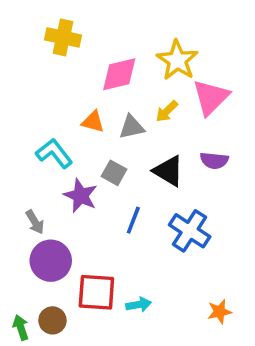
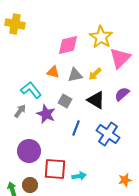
yellow cross: (63, 37) -> (15, 24), moved
yellow arrow: (167, 111) -> (95, 74), moved
purple semicircle: (214, 160) -> (122, 94), turned 133
gray arrow: (35, 222) -> (20, 111), moved, turned -112

